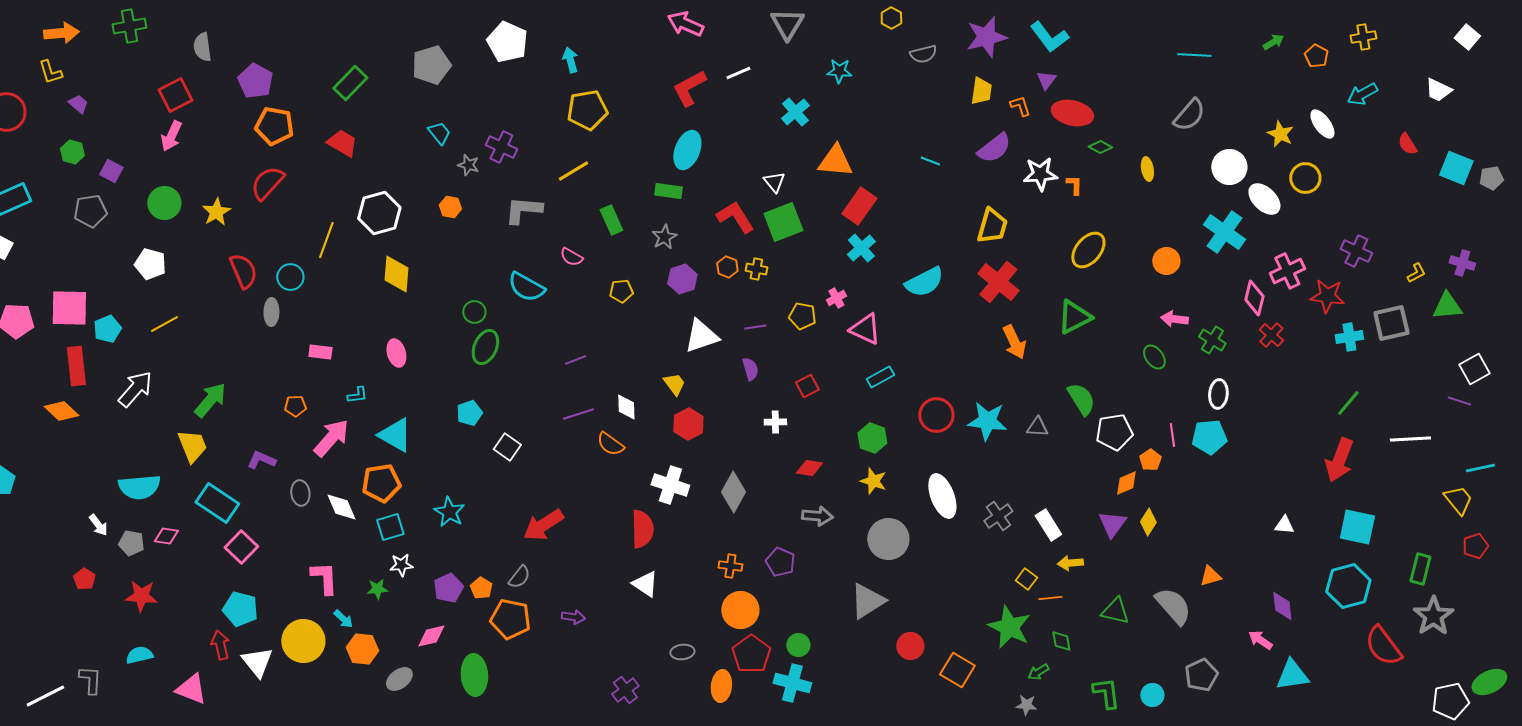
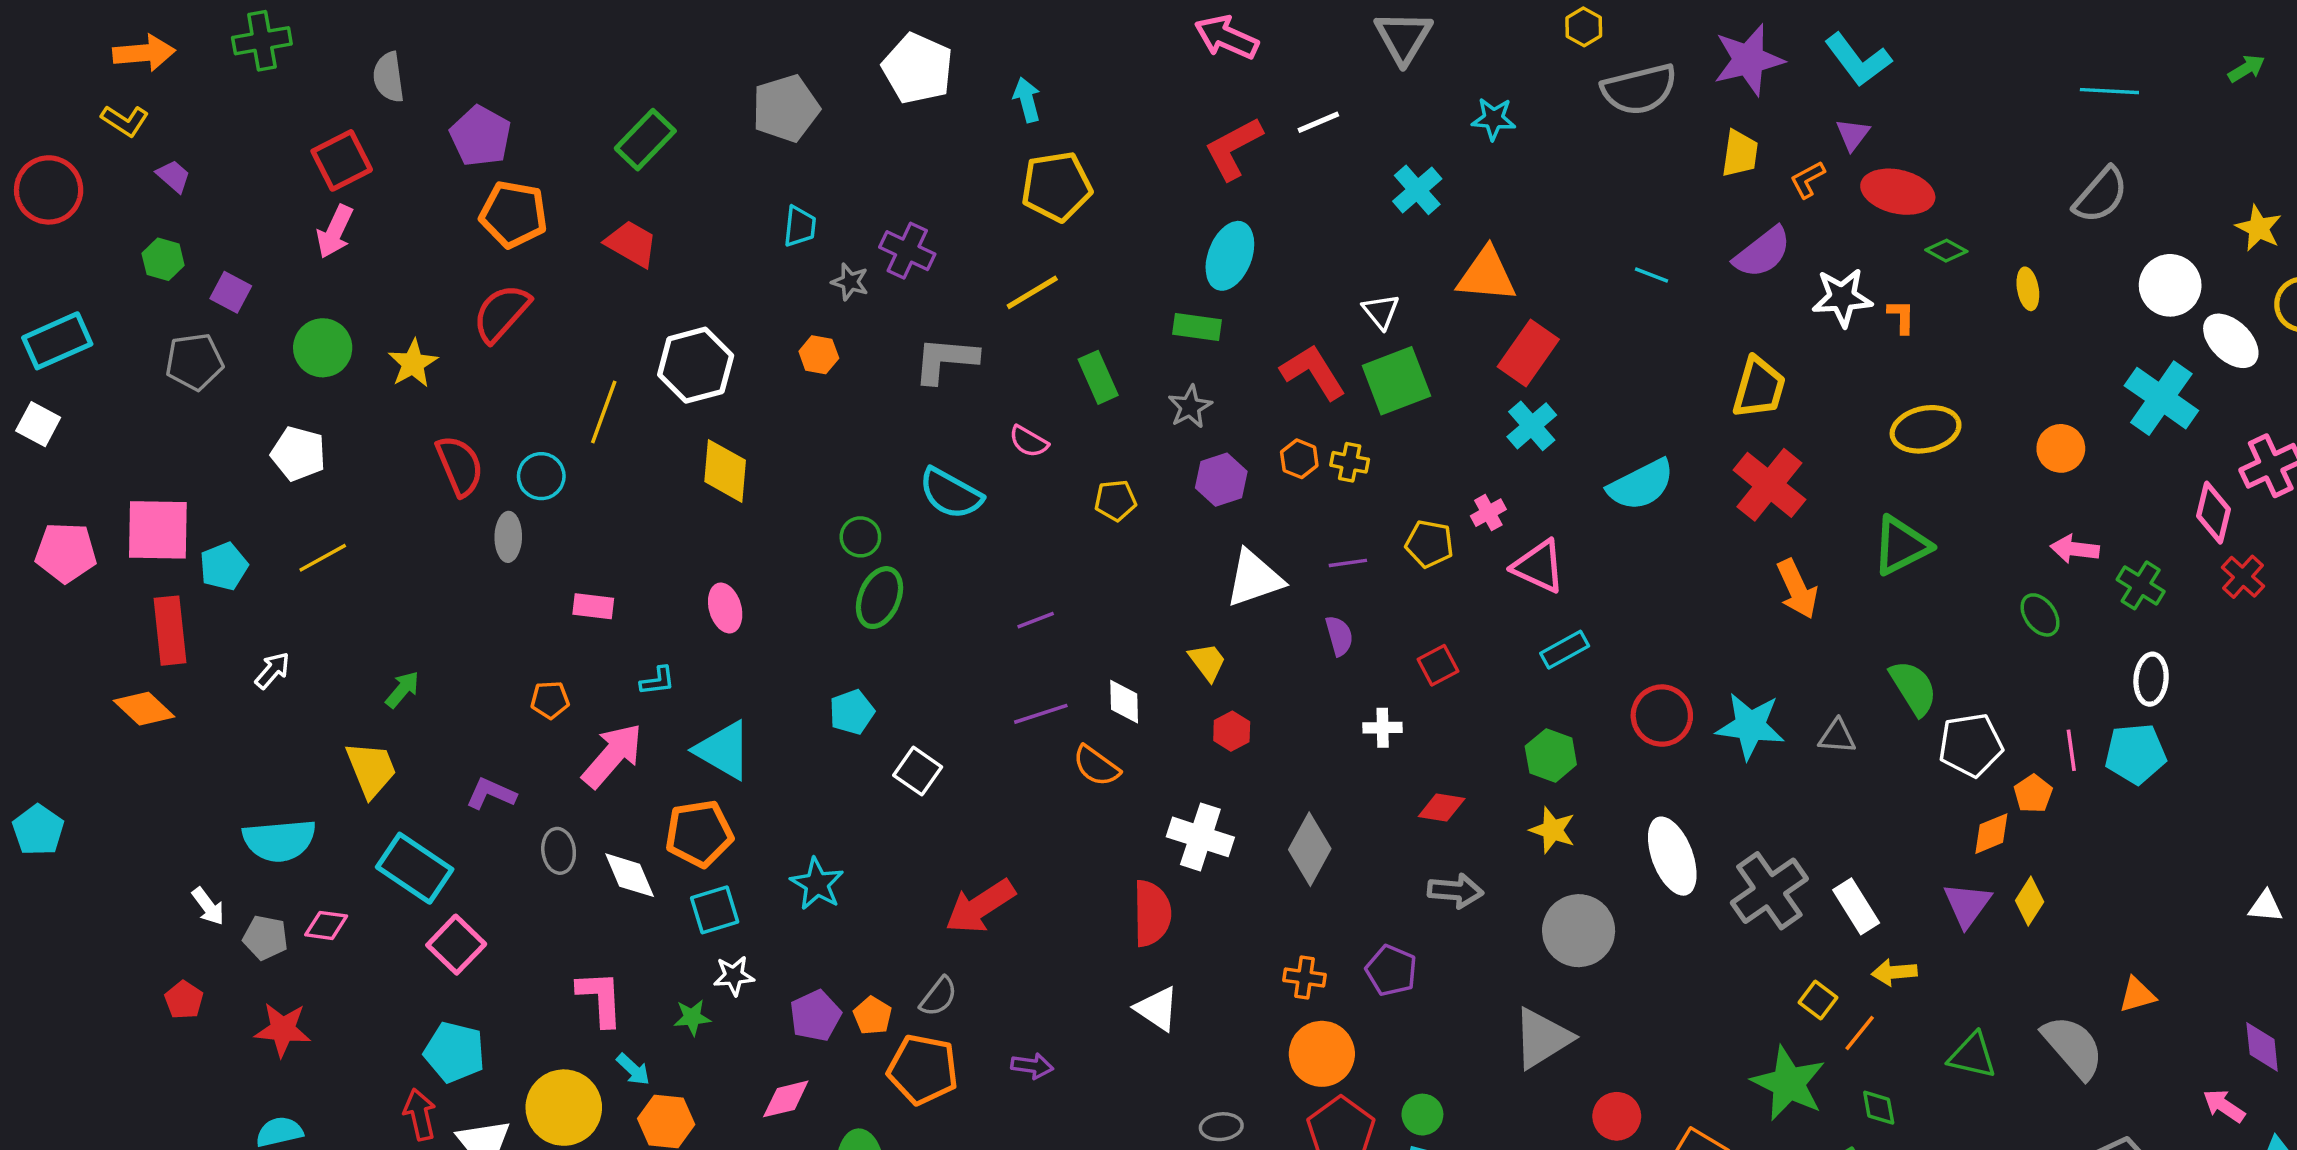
gray semicircle: (923, 54) -> (1639, 89), size x1.6
yellow L-shape: (50, 72) -> (125, 121), turned -40
orange L-shape: (1020, 106) -> (1808, 180), turned -100
cyan trapezoid: (439, 133) -> (800, 226), turned 45
yellow ellipse: (1088, 250) -> (1926, 429), turned 39
white arrow: (135, 389) -> (272, 670), size x0.6
green arrow: (210, 400) -> (402, 690), size x0.6
red hexagon: (688, 424) -> (1232, 731), size x0.7
gray cross: (998, 516) -> (1769, 891), size x1.5
orange line: (1050, 598) -> (1860, 1033), turned -45

